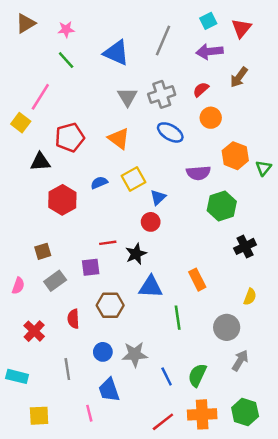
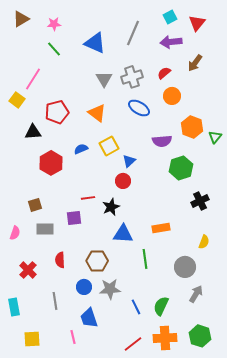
orange rectangle: (197, 280) -> (161, 228), turned -72
gray rectangle: (55, 281) -> (45, 229), turned 36
brown hexagon: (110, 305) -> (97, 261), moved
cyan rectangle: (17, 376) -> (14, 307), turned 66

